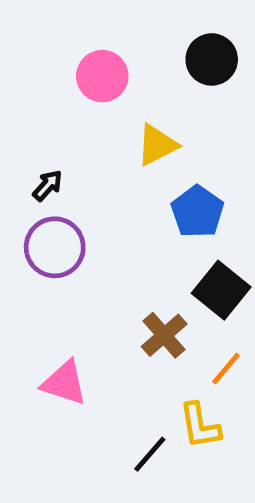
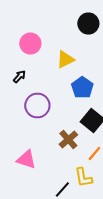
pink circle: (102, 76) -> (30, 44), moved
purple circle: (55, 247) -> (37, 106), moved

